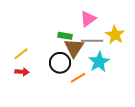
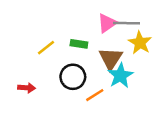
gray line: (92, 41) -> (127, 23), moved
brown triangle: (74, 48) -> (111, 59), moved
yellow line: (21, 54) -> (46, 48), moved

